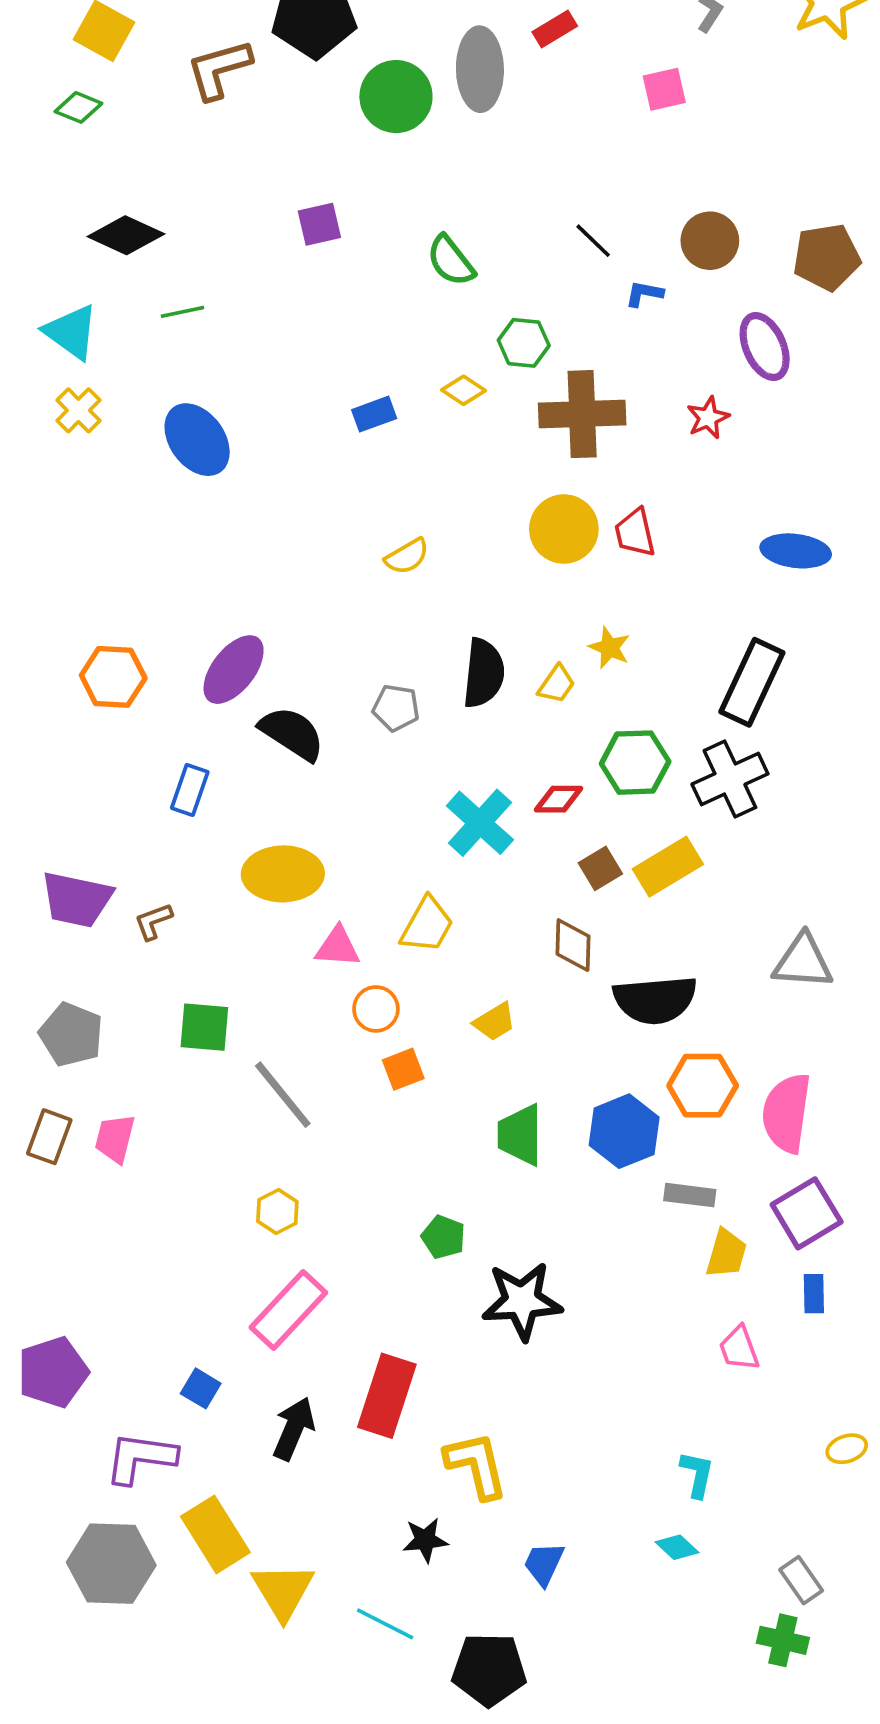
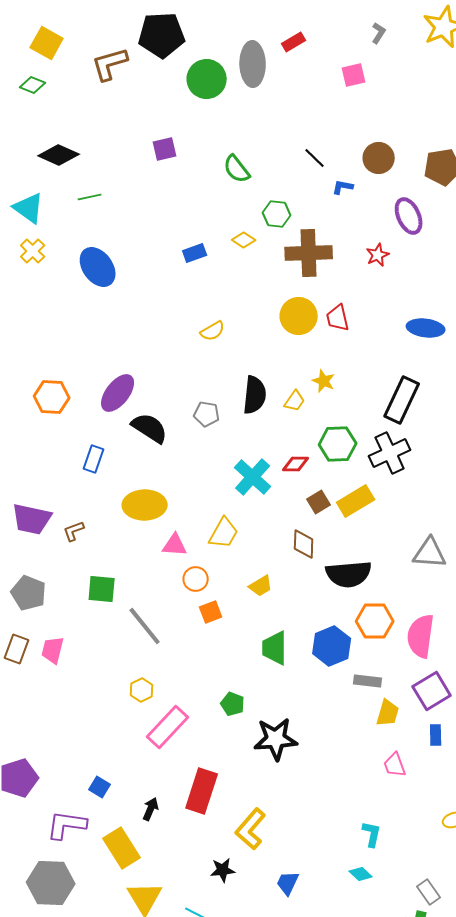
pink rectangle: (288, 1310) -> (168, 727), moved
black arrow: (294, 1429) -> (151, 809), size x0.7
yellow L-shape: (476, 1465) -> (251, 829), turned -126
yellow rectangle: (215, 1534) -> (122, 848), moved

